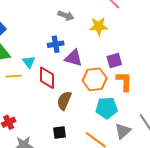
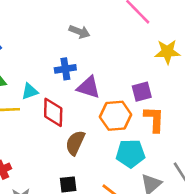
yellow star: (99, 26) -> (167, 52), moved
cyan triangle: (29, 62) -> (30, 91), turned 48

